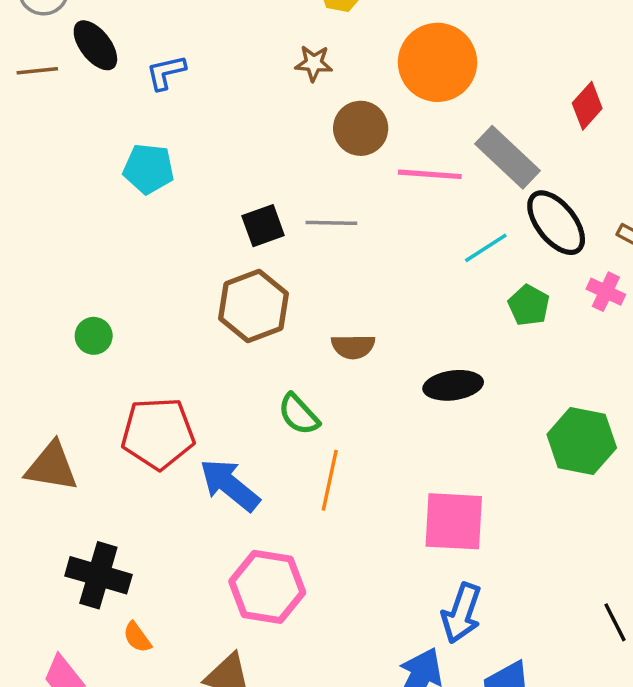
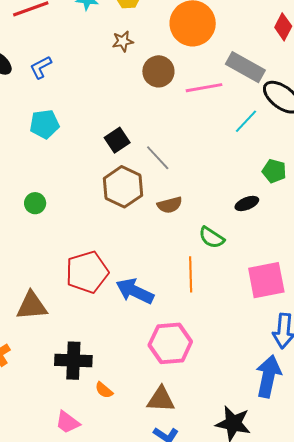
gray line: (331, 223) -> (158, 158), moved, turned 60
green pentagon: (529, 305) -> (274, 171), moved
green circle: (94, 336) -> (35, 203), moved
brown semicircle: (353, 347) -> (170, 205), moved
black ellipse: (453, 385) -> (247, 203), size x0.7
green semicircle: (299, 414) -> (212, 238), moved

